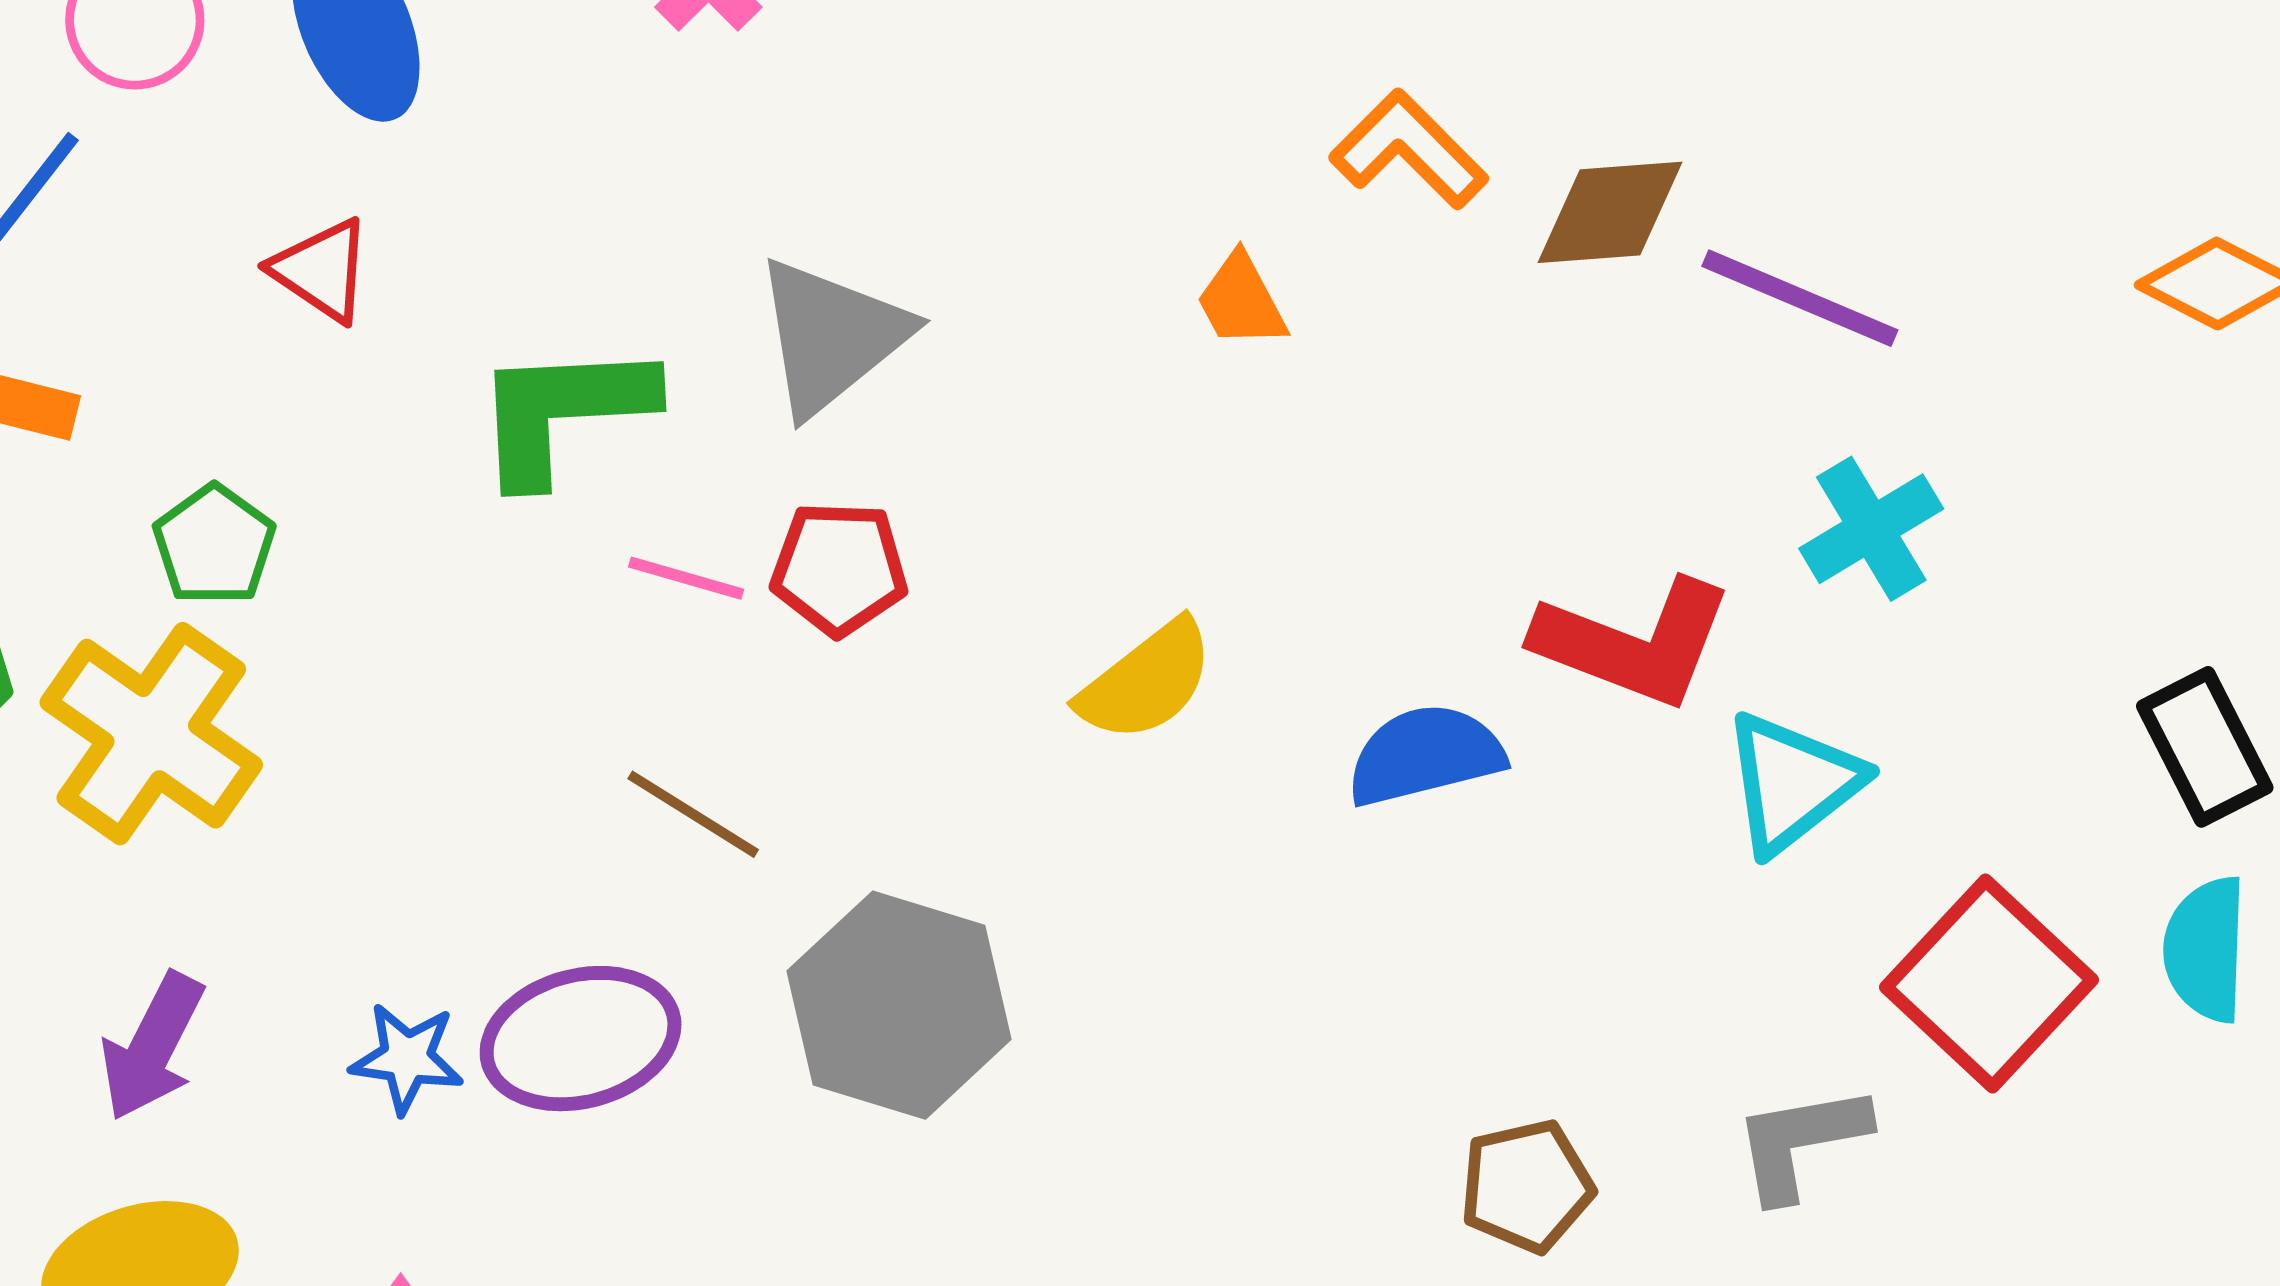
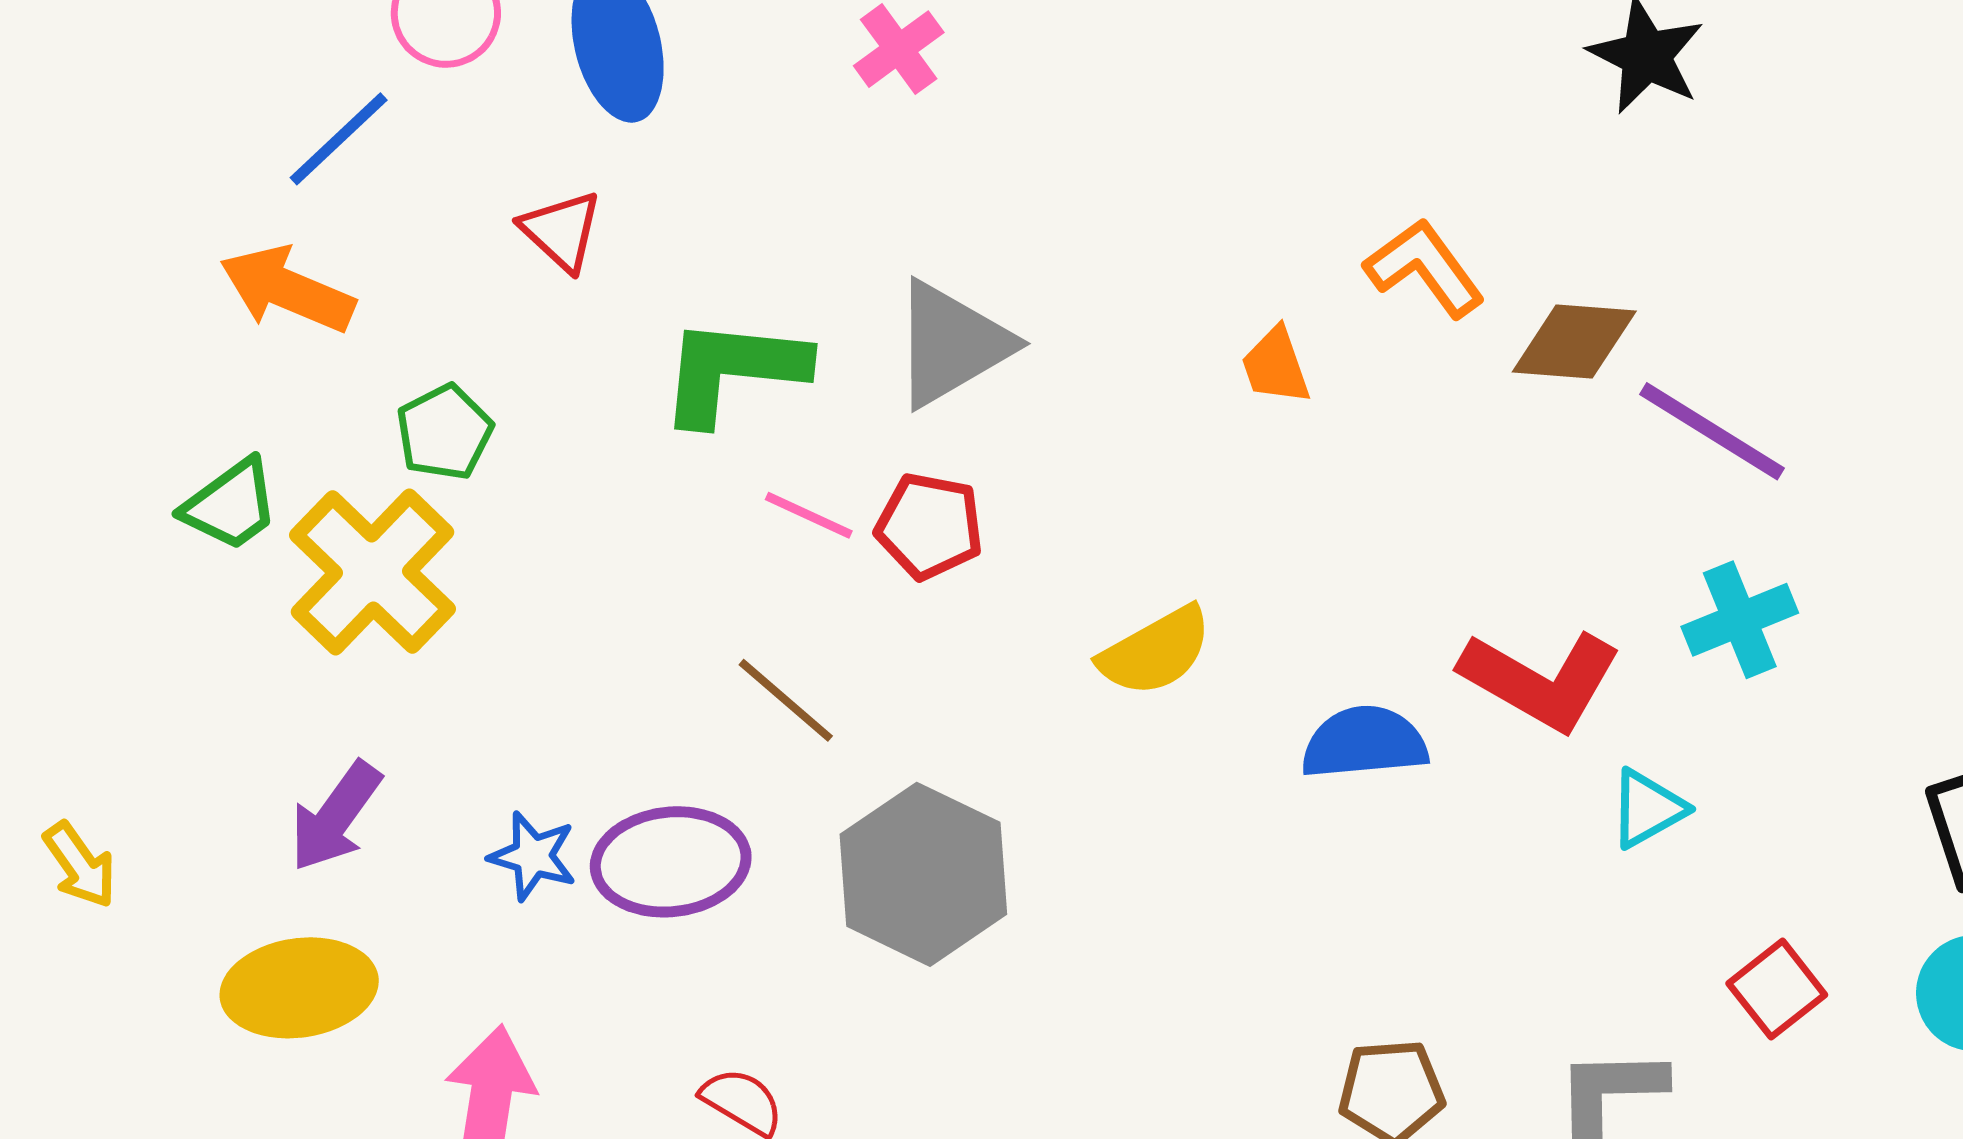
cyan triangle: (1792, 783) -> (1647, 809), size x0.7
red square: (1989, 983) -> (1777, 989), size x0.6

